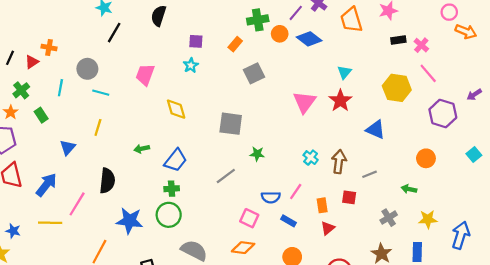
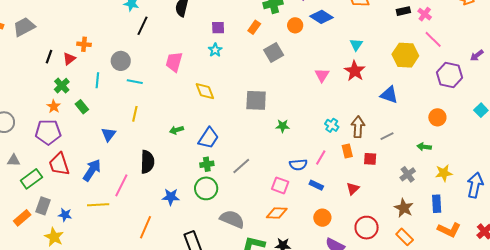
orange circle: (280, 34) -> (295, 25), moved
pink triangle: (304, 102) -> (322, 75), size x0.7
gray line: (226, 176) -> (241, 166), moved
orange rectangle: (322, 205) -> (347, 151), moved
blue star: (130, 221) -> (171, 197), size x0.7

